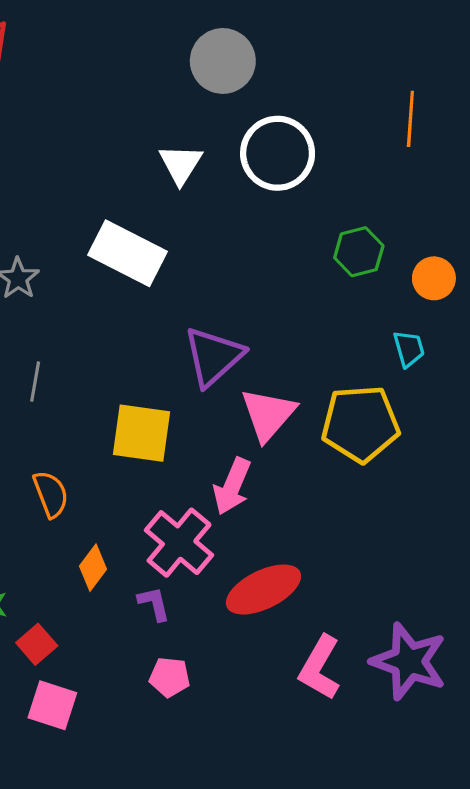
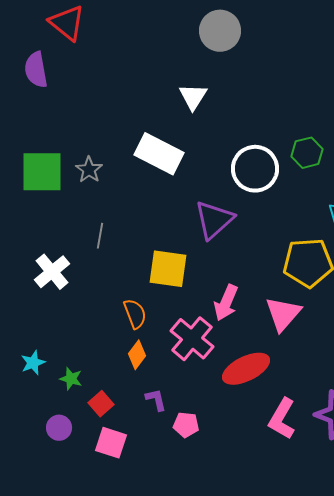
white circle: (278, 153) -> (255, 169), moved
pink triangle: (268, 414) -> (283, 314), moved
orange semicircle: (51, 494) -> (135, 314), moved
purple L-shape: (154, 604) -> (156, 400), moved

